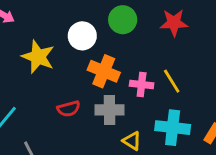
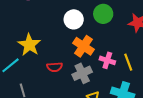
yellow star: (38, 57) -> (29, 45), moved
gray cross: (109, 110) -> (82, 73), turned -36

